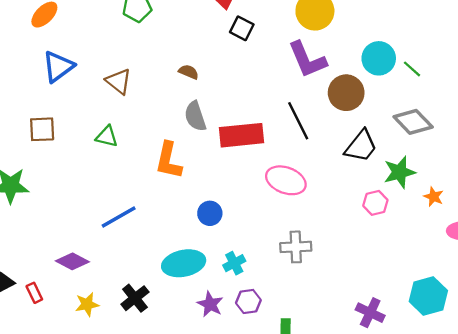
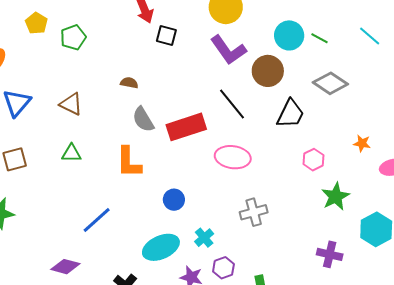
green star: (399, 172) -> (335, 196), moved

